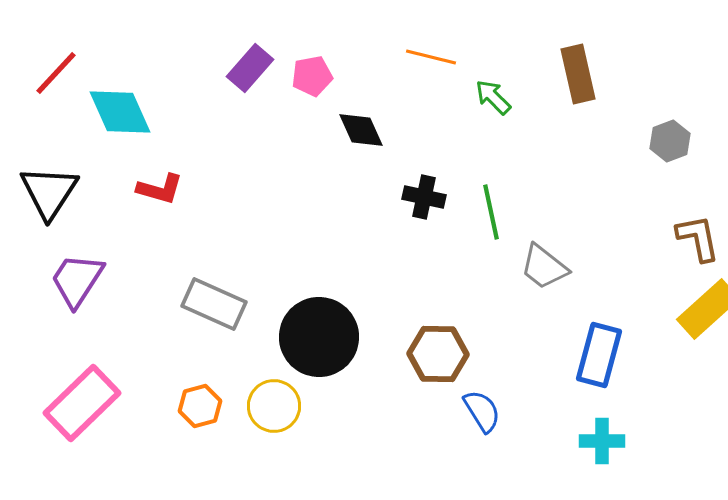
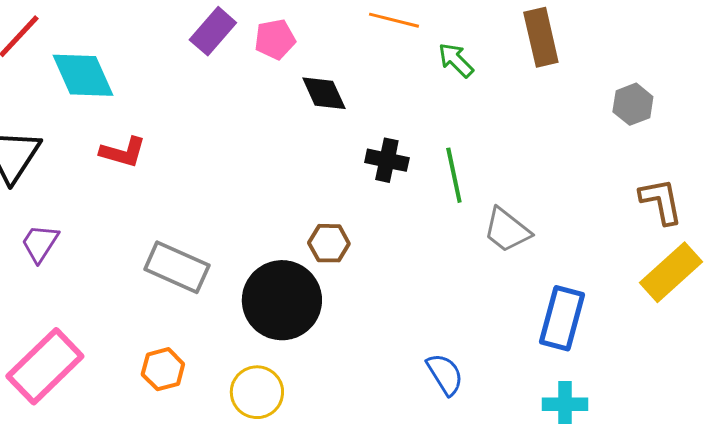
purple trapezoid: (77, 280) -> (40, 243), size x0.7
brown hexagon: (438, 354) -> (329, 243), moved, size x0.7
yellow circle: (274, 406) -> (257, 392), moved

